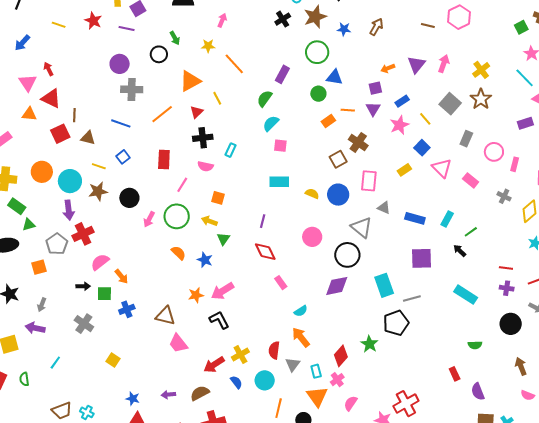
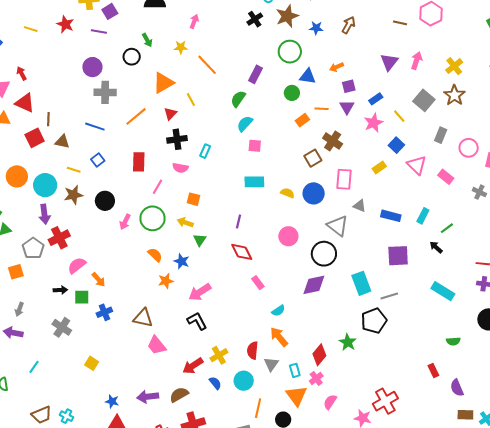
orange arrow: (388, 68) -> (337, 67), moved
orange star: (196, 295) -> (166, 281), moved
purple arrow: (168, 395) -> (148, 397), size x1.5

